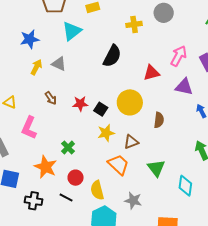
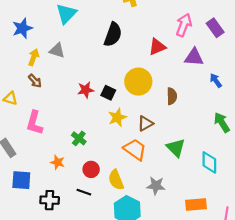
brown arrow: (51, 98) -> (35, 81), moved
orange star: (46, 167) -> (58, 162), size x0.6

